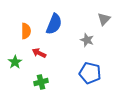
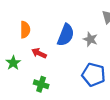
blue semicircle: (54, 24) -> (66, 35), moved
green cross: (41, 82) -> (41, 84), turned 32

